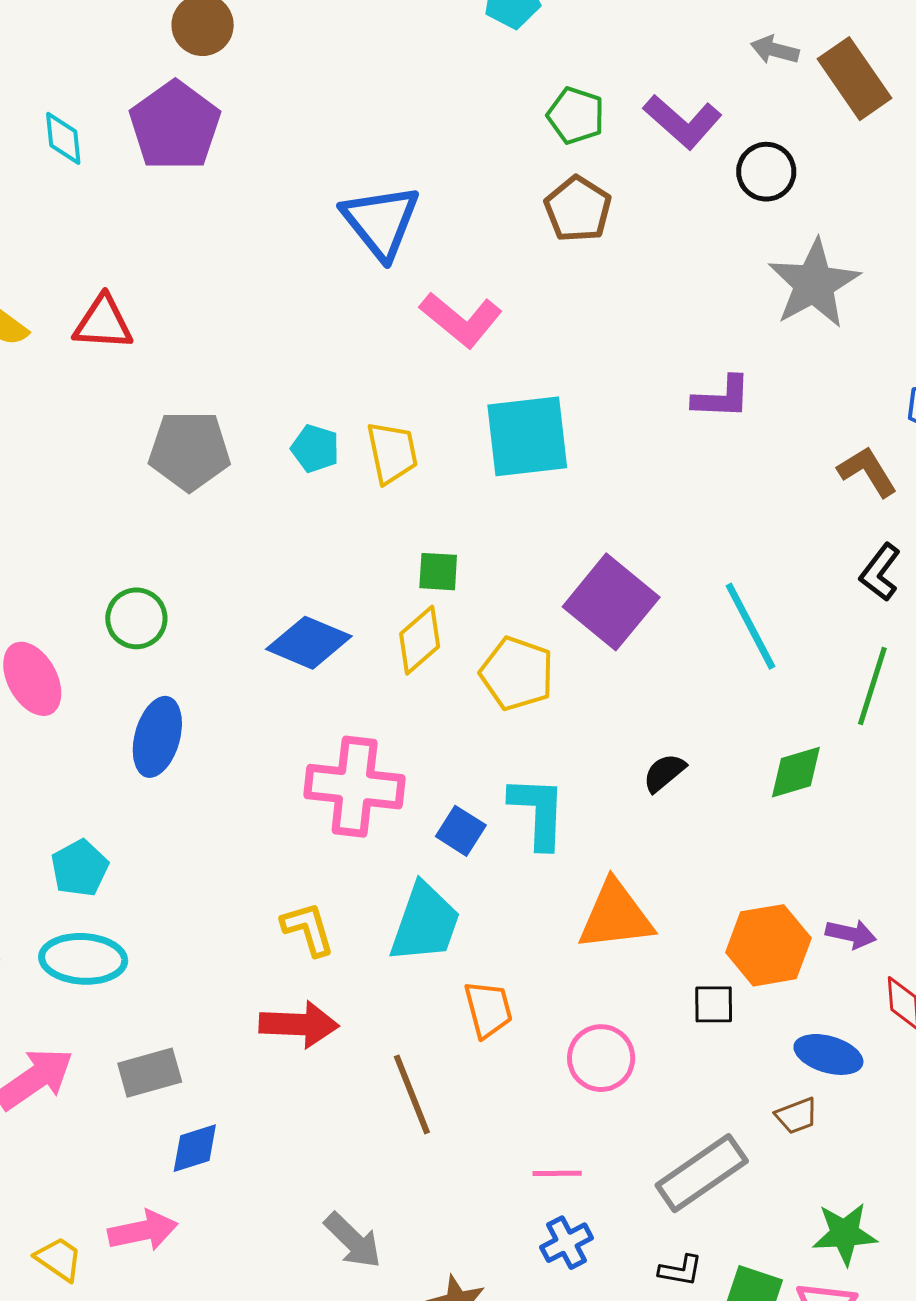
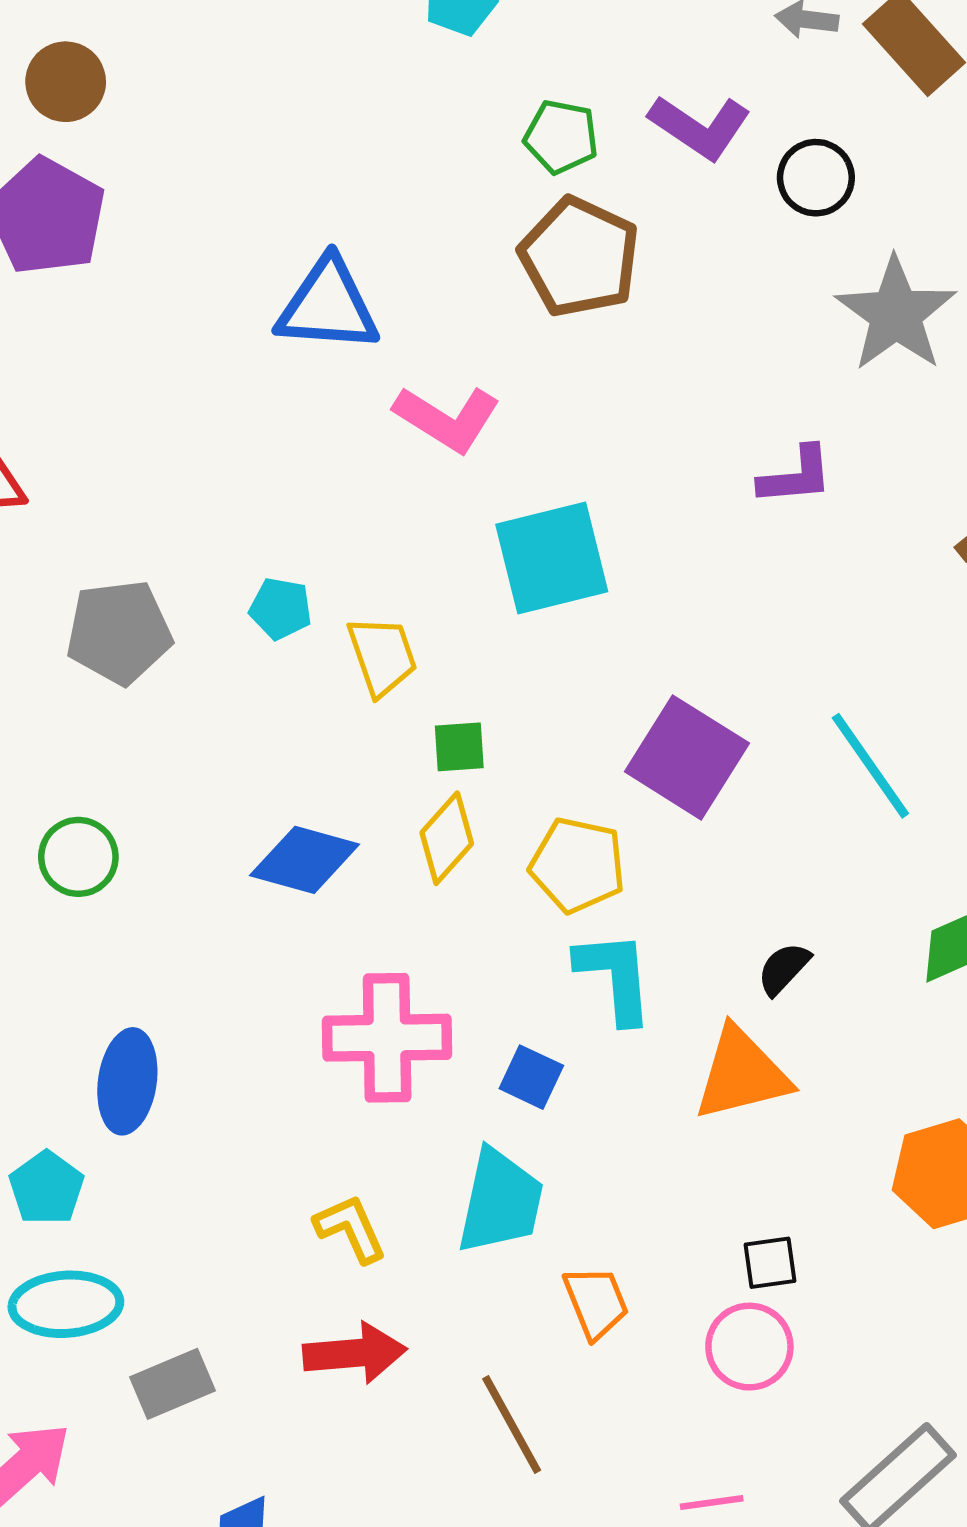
brown pentagon: (578, 209) -> (579, 257), size x1.4
blue triangle: (381, 222) -> (328, 306), turned -40
yellow trapezoid: (392, 453) -> (382, 656), moved
blue ellipse: (157, 737) -> (127, 1081), moved
cyan L-shape: (538, 812) -> (615, 977), moved
orange triangle: (616, 916) -> (742, 1074), moved
black square: (714, 1004) -> (770, 1263), moved
gray rectangle: (150, 1073) -> (172, 1384), moved

